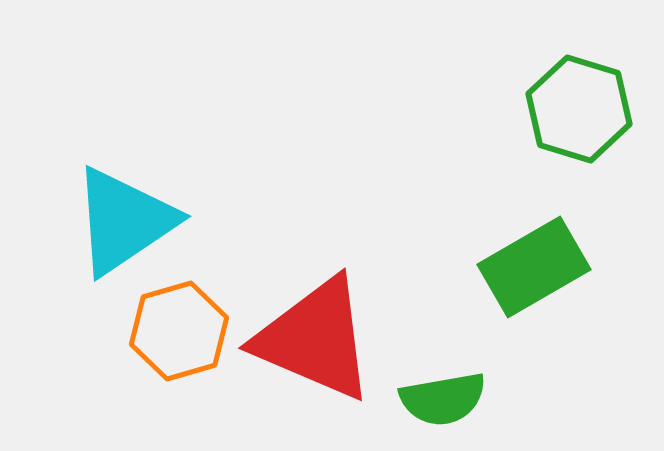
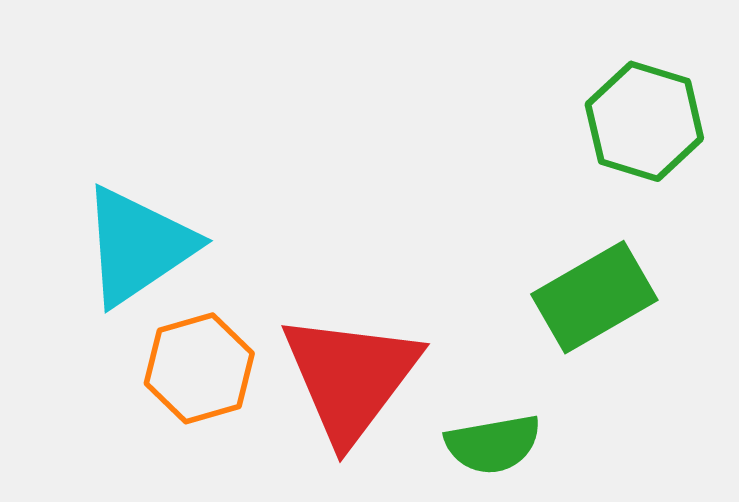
red triangle: (315, 339) -> (351, 377), turned 44

